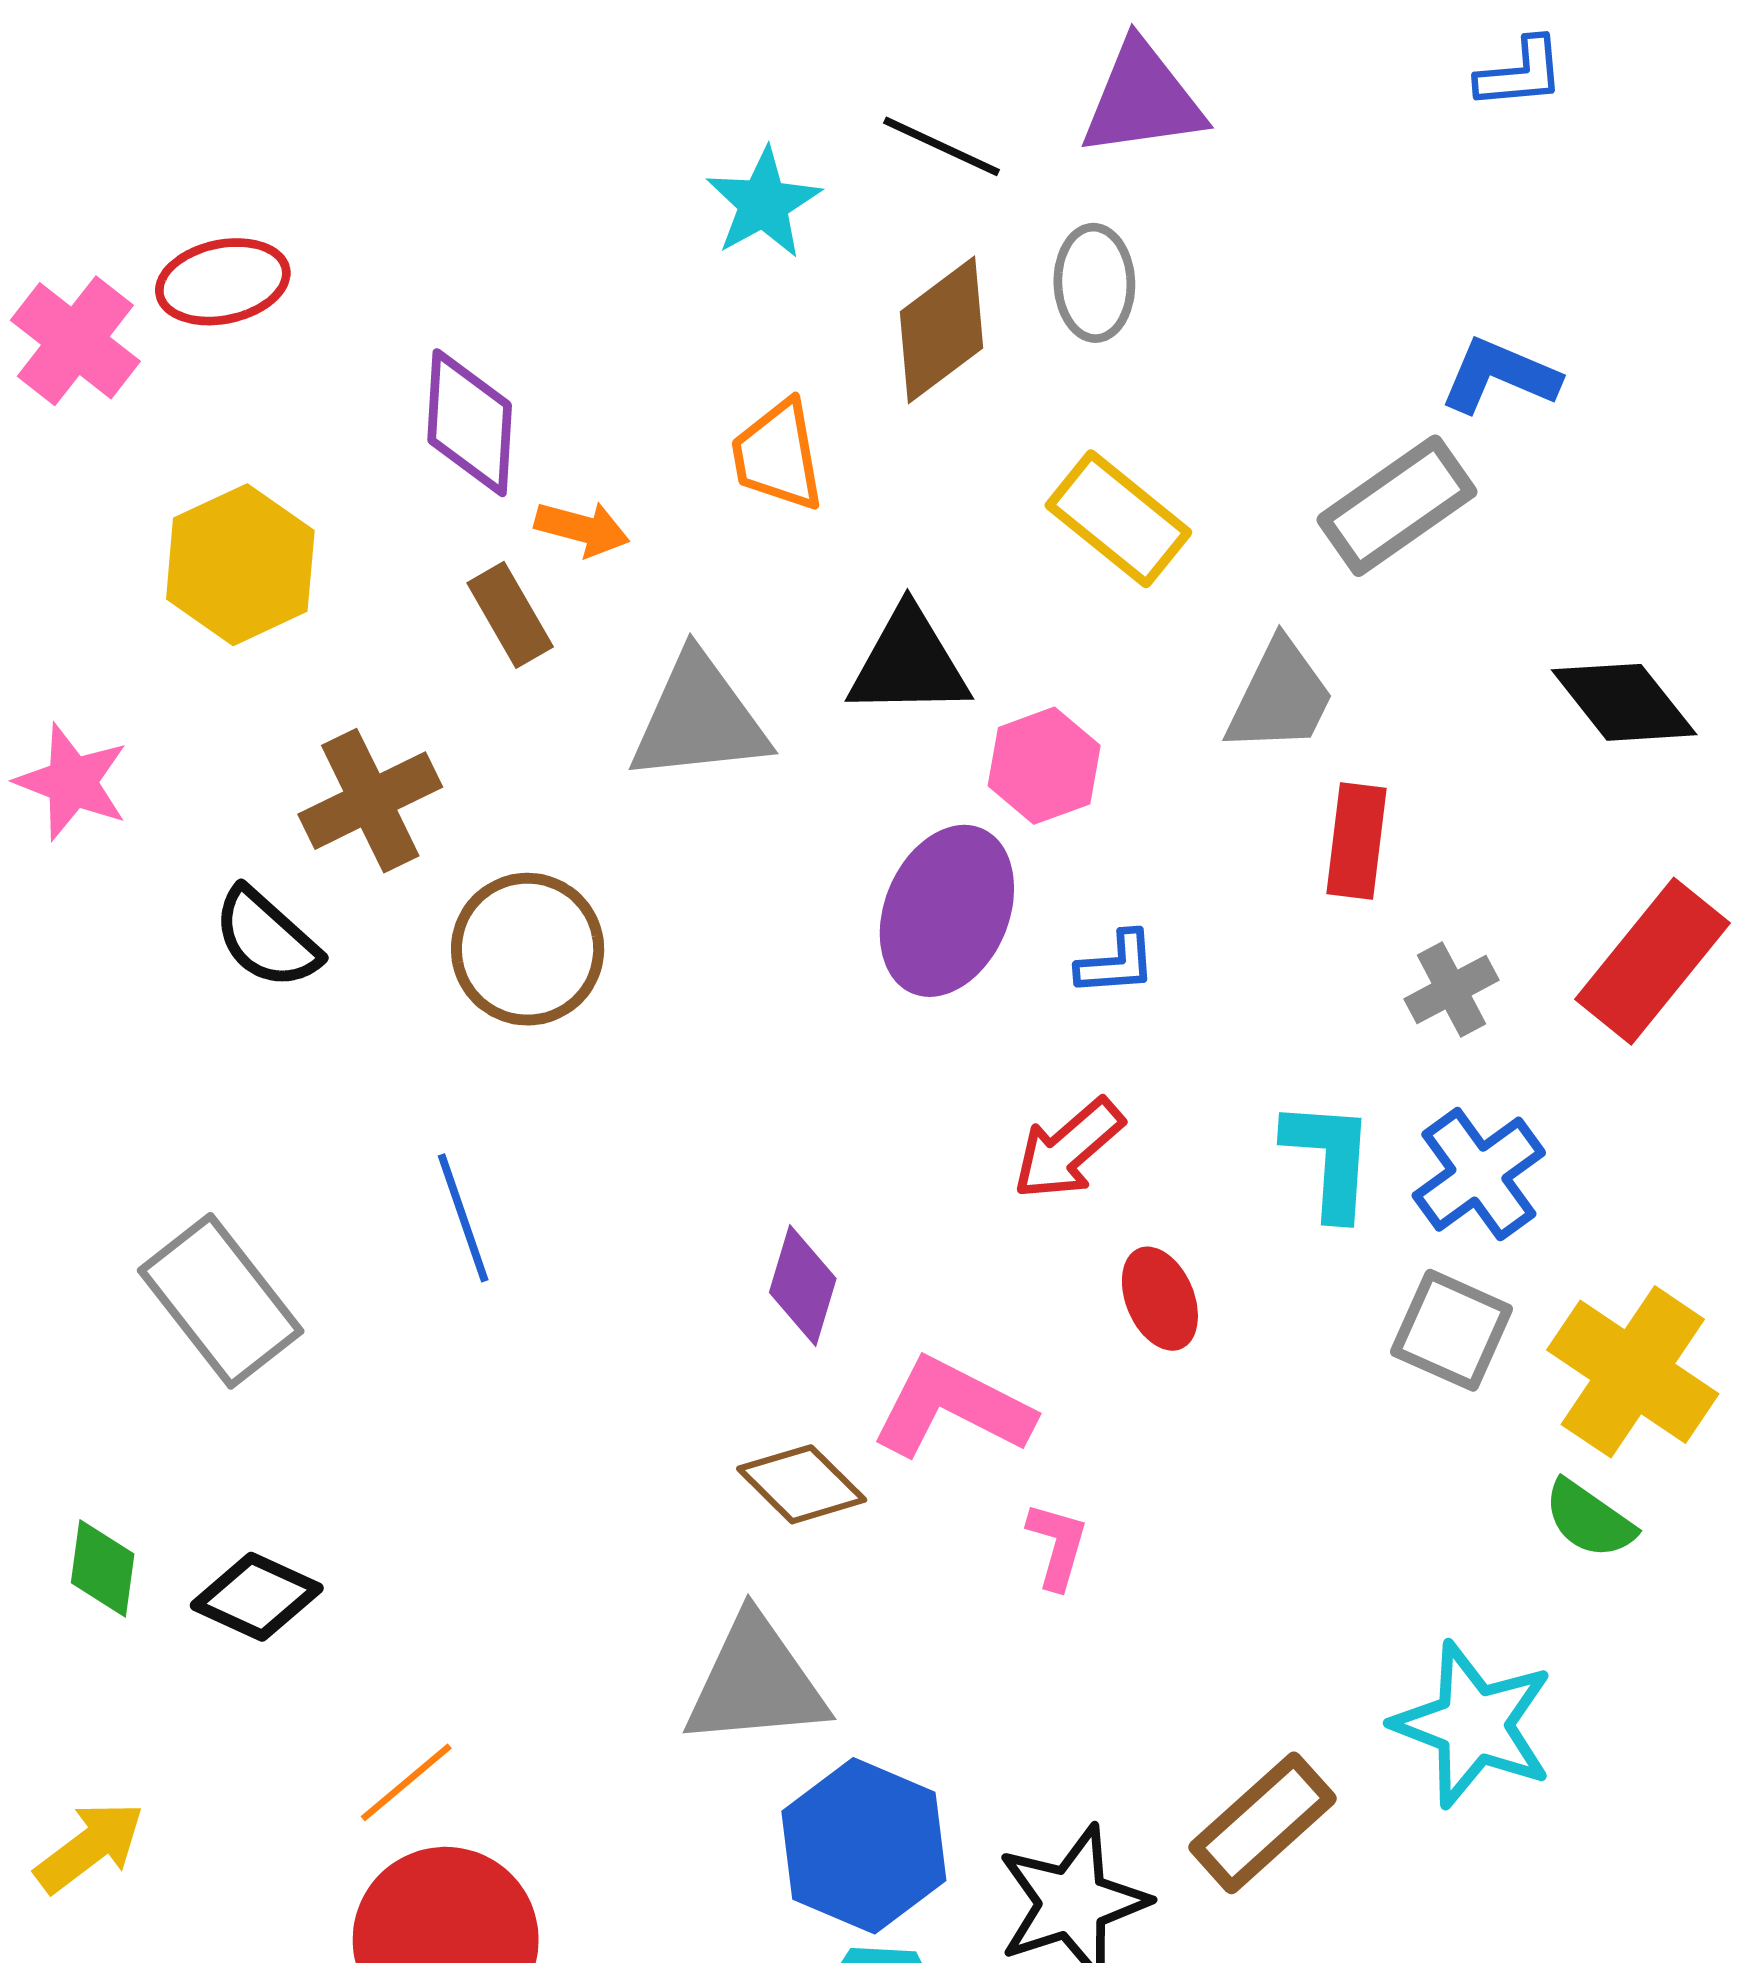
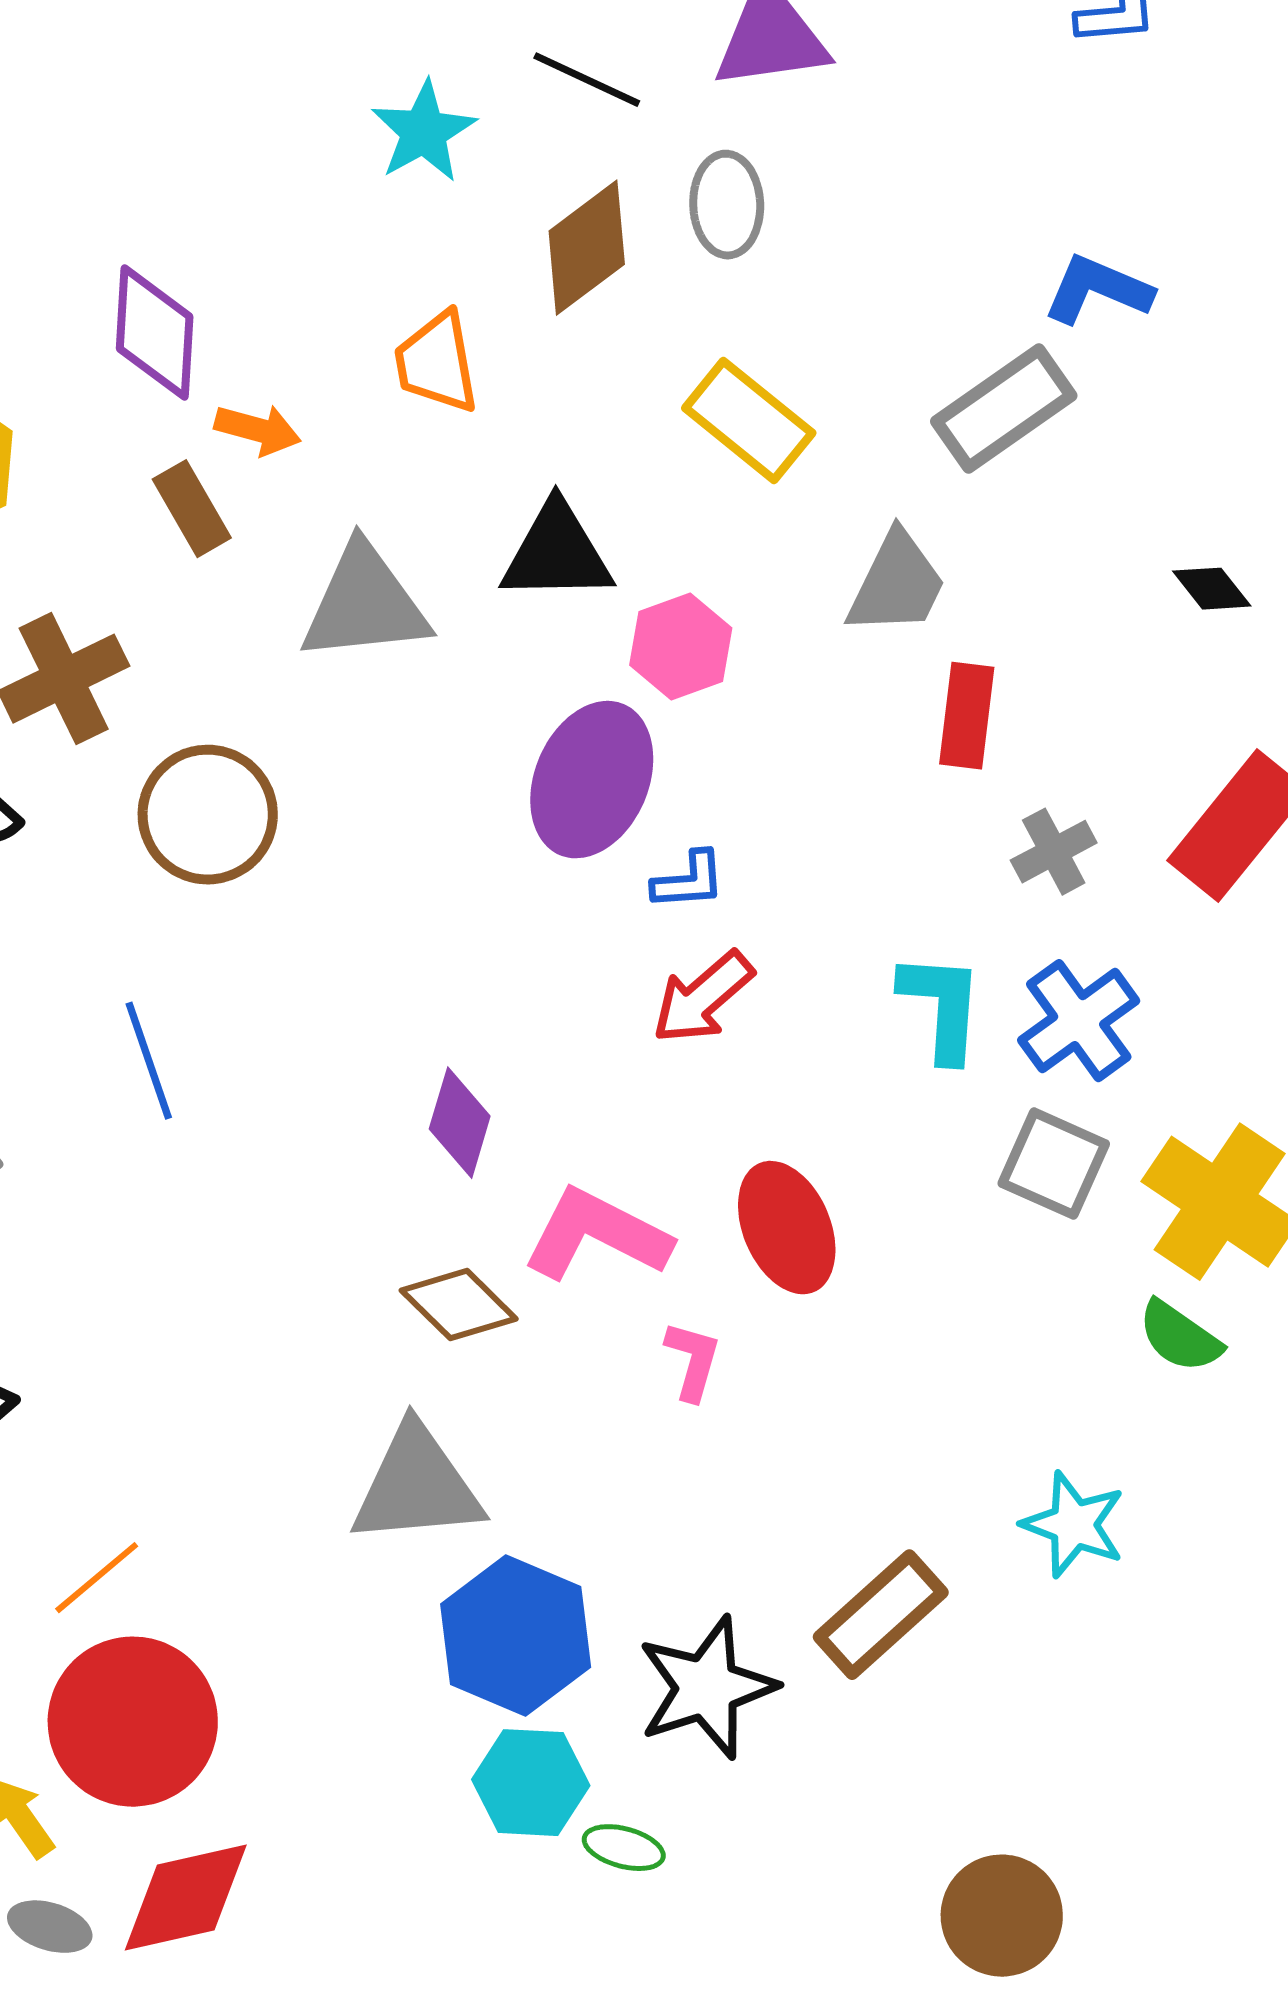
black diamond: (1624, 702) -> (1212, 589), size x0.6
blue L-shape: (1116, 963) -> (689, 881), moved
red ellipse: (1160, 1299) -> (787, 1228), moved, size x1.4
cyan star: (1473, 1725) -> (1074, 1525), size x0.7

